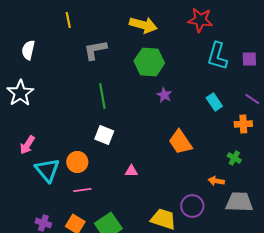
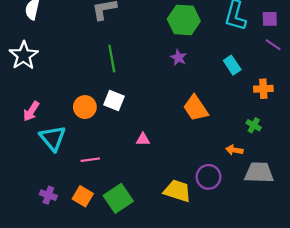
green hexagon: (149, 62) -> (184, 20), moved
purple line: (252, 99) -> (273, 45), moved
orange circle: (77, 162) -> (85, 107), moved

